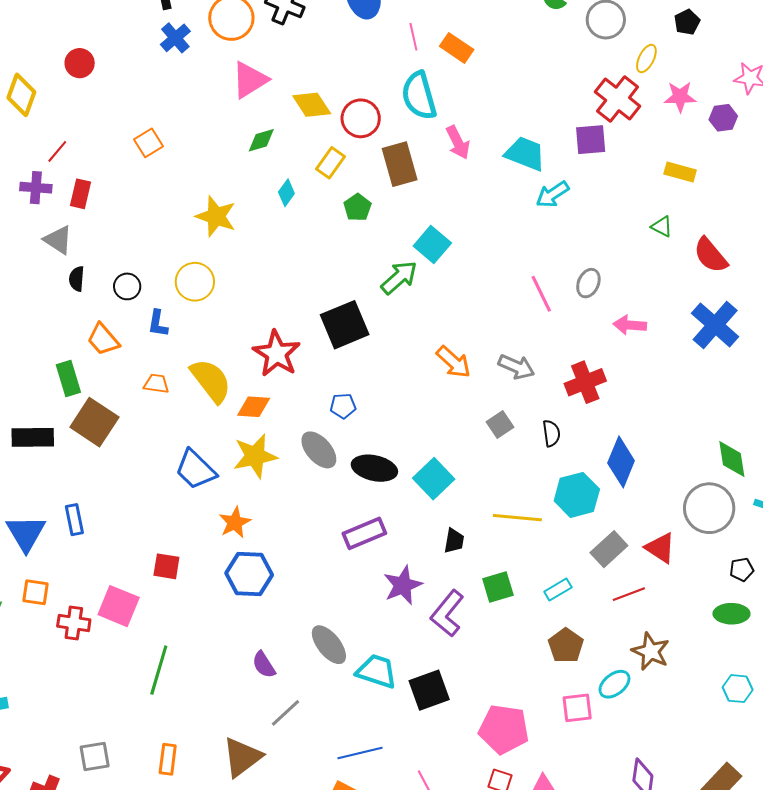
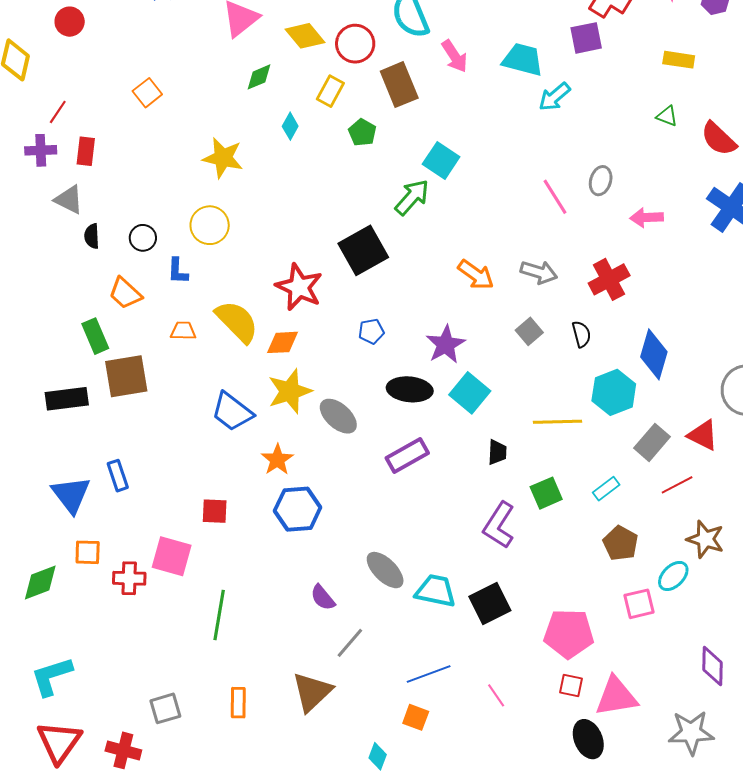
brown square: (94, 422) -> (126, 376), turned -36
gray ellipse: (319, 450) -> (338, 416), moved
purple star: (403, 585) -> (446, 344), moved

